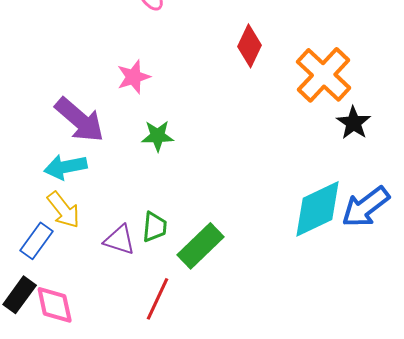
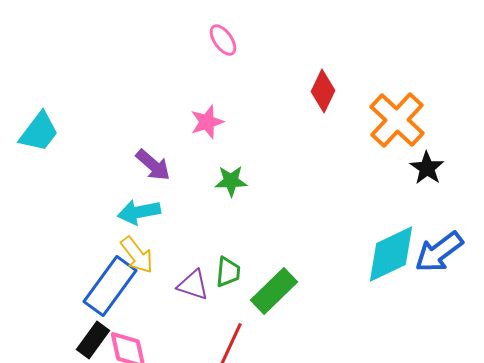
purple arrow: (80, 120) -> (153, 165), size x0.7
blue rectangle: (37, 241) -> (110, 286), size x1.6

